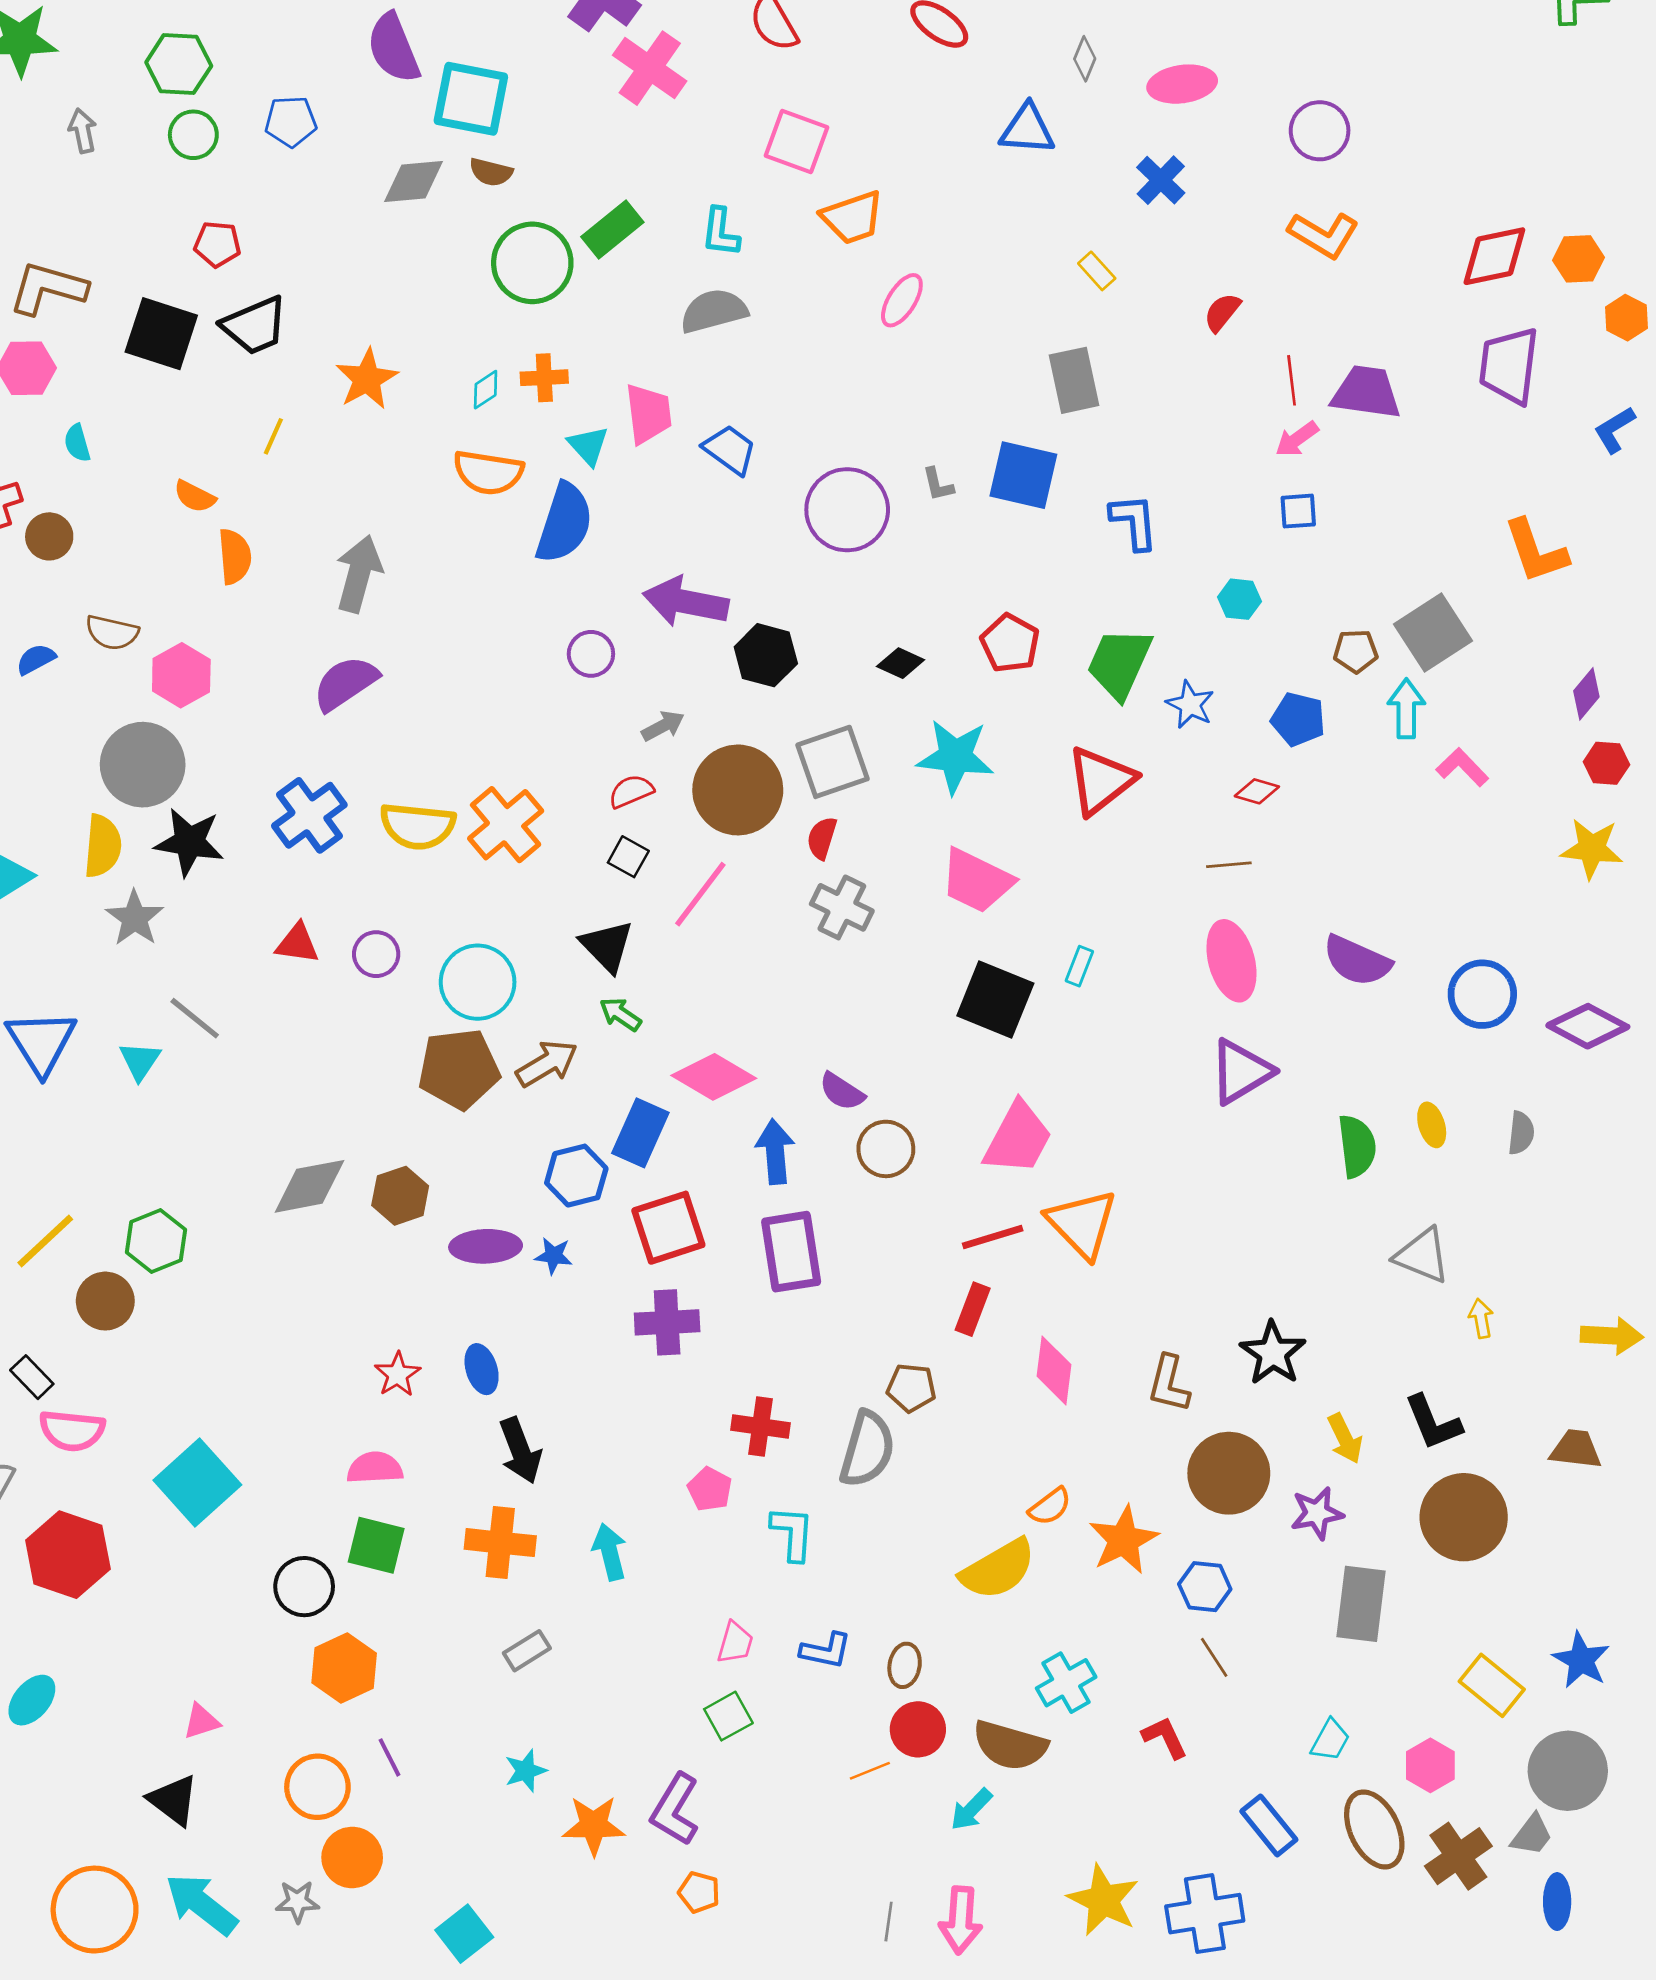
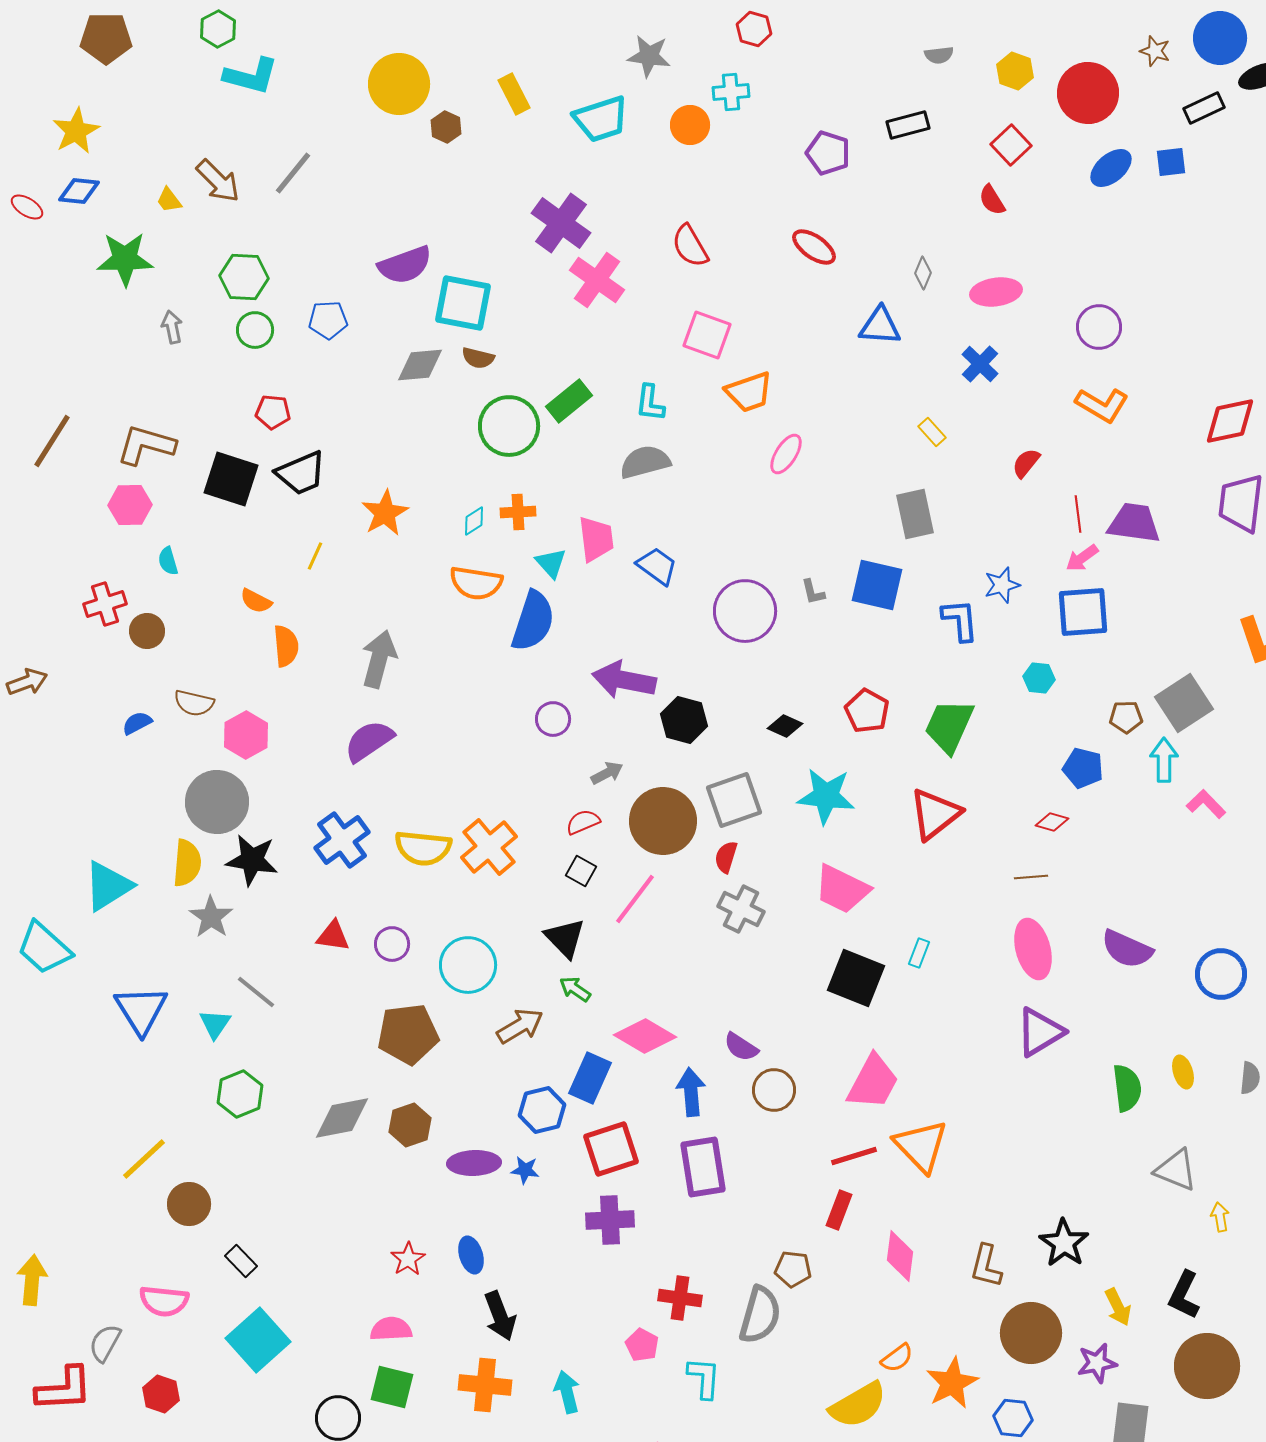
purple semicircle: (393, 48) -> (405, 265), turned -88
blue square: (1298, 511) -> (1083, 612), size x1.8
blue star: (1190, 705) -> (1002, 585), moved, turned 30
brown pentagon: (459, 1069) -> (408, 1034), moved
green hexagon: (156, 1241) -> (240, 1094), moved
black rectangle: (32, 1377) -> (241, 1261), moved
black L-shape: (1433, 1422) -> (1184, 1295), turned 48
red hexagon: (68, 1555) -> (161, 1394), size x0.6

